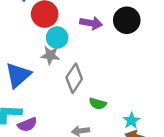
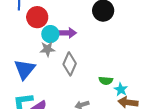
purple arrow: (91, 23) -> (67, 33), moved
green semicircle: (98, 104) -> (106, 81), moved

